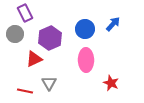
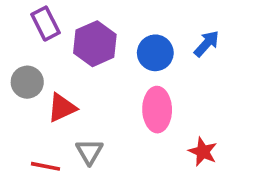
gray circle: (15, 34) -> (27, 82), moved
purple hexagon: (50, 38) -> (95, 44), moved

